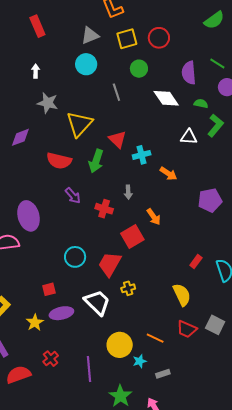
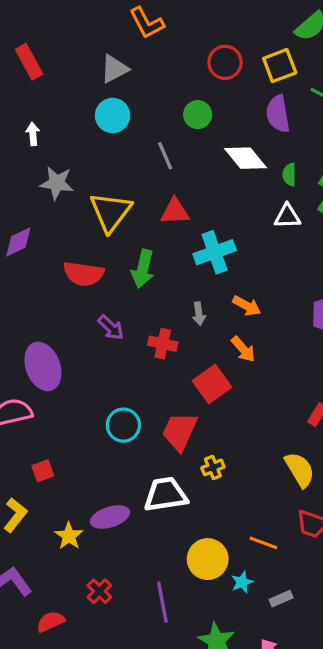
yellow square: (127, 39) -> (280, 66), moved
green semicircle: (201, 104) -> (289, 174), moved, turned -96
red triangle: (117, 139) -> (175, 212), moved, turned -42
cyan cross: (142, 155) -> (215, 252), size x1.4
orange arrow: (168, 174) -> (247, 306), moved
red square: (49, 289) -> (43, 471), moved
white trapezoid: (97, 302) -> (166, 494), turned -48
red semicircle: (19, 375) -> (51, 622), size x0.7

